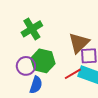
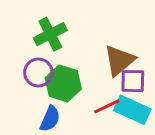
purple circle: (26, 66) -> (38, 72), moved

